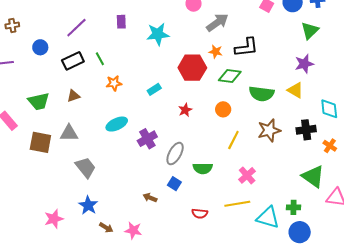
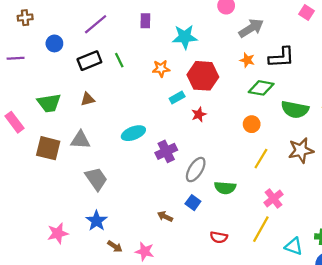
red hexagon: (192, 68) -> (203, 76), moved
orange star: (114, 83) -> (161, 69), moved
red star: (185, 110) -> (199, 114), moved
yellow line: (237, 204) -> (261, 229), turned -55
cyan triangle: (268, 218) -> (294, 246), size x0.7

